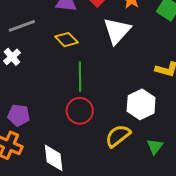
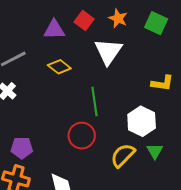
green line: (80, 77) -> (95, 102), moved
green triangle: (155, 146) -> (155, 151), moved

